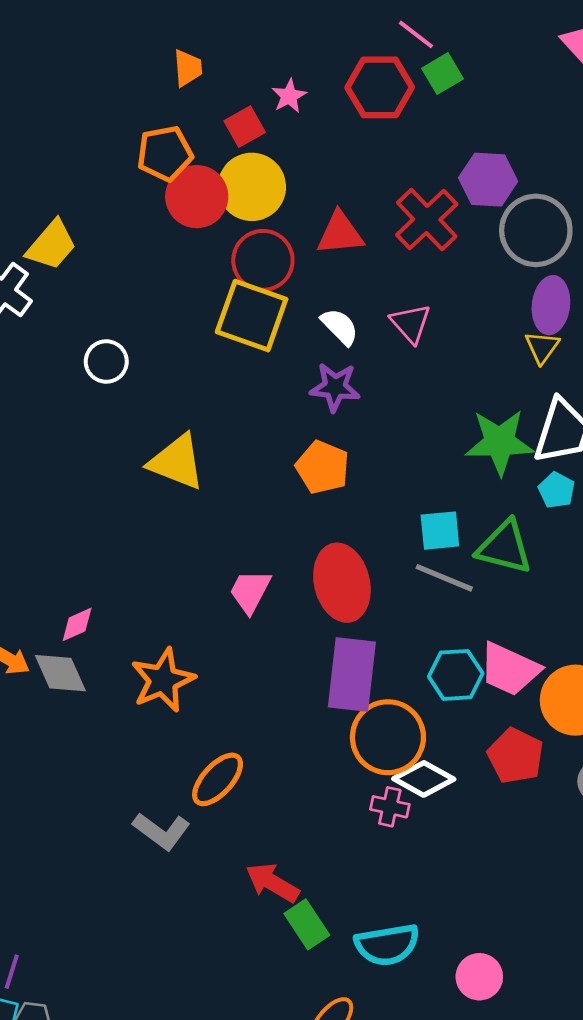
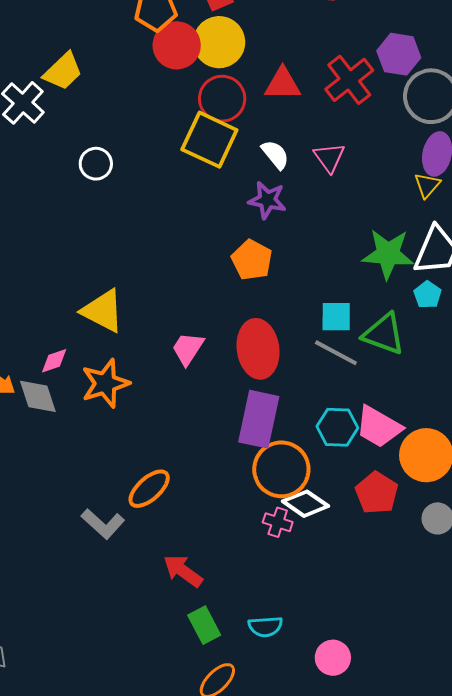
yellow triangle: (177, 462) -> (103, 311), moved
orange star: (163, 680) -> (105, 383), moved
green rectangle: (307, 924) -> (204, 625), moved
cyan semicircle: (387, 945) -> (265, 627), size x0.7

